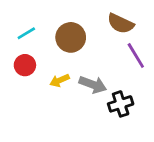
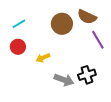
brown circle: (71, 37) -> (62, 24), moved
gray arrow: (93, 85) -> (64, 80), moved

